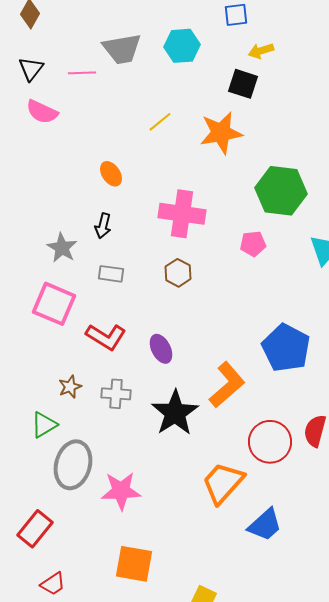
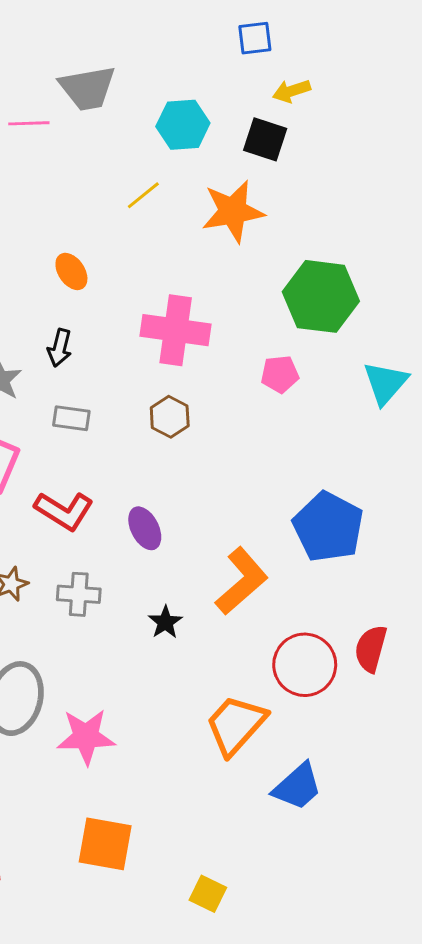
cyan hexagon: (182, 46) -> (183, 125), moved
black star: (175, 413) -> (165, 622), size x0.5

